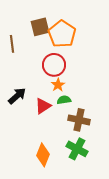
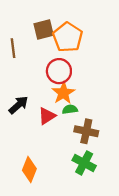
orange star: (58, 85) -> (63, 93), size x1.5
orange diamond: (43, 155) -> (29, 170), moved

